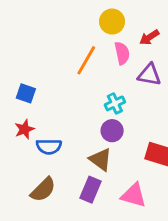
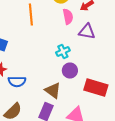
orange line: (86, 60) -> (31, 15), moved, turned -35
purple circle: (112, 131) -> (70, 71), moved

